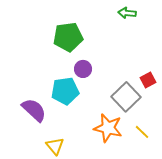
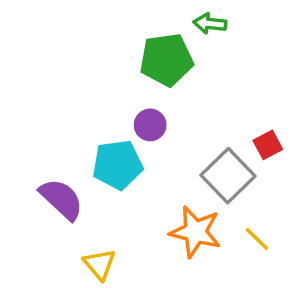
green arrow: (127, 13) -> (210, 24), moved
green pentagon: (68, 37) -> (166, 60), moved

